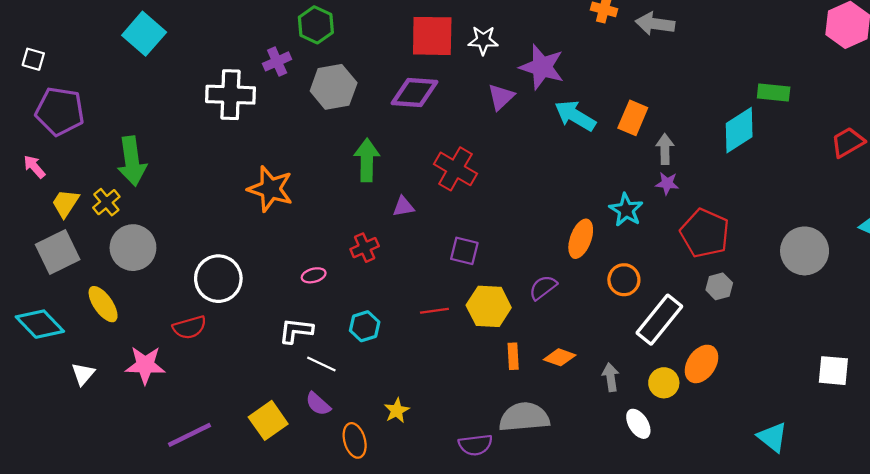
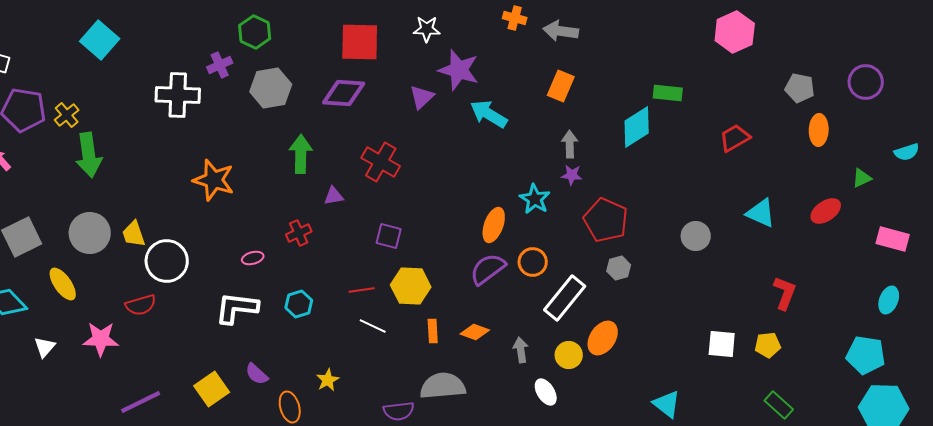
white star: (483, 40) -> (427, 29), moved
orange rectangle: (633, 118) -> (561, 86), moved
yellow cross: (106, 202) -> (67, 115), moved
yellow trapezoid: (65, 203) -> (134, 234), moved, turned -52
gray circle: (805, 251) -> (696, 236), size x0.7
purple semicircle: (543, 287) -> (488, 269), moved, size x1.4
white L-shape: (296, 331) -> (237, 308), size x1.4
white line: (321, 364) -> (373, 326), moved

